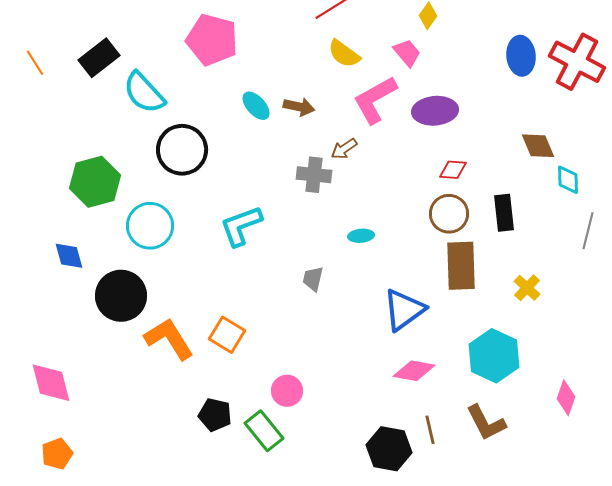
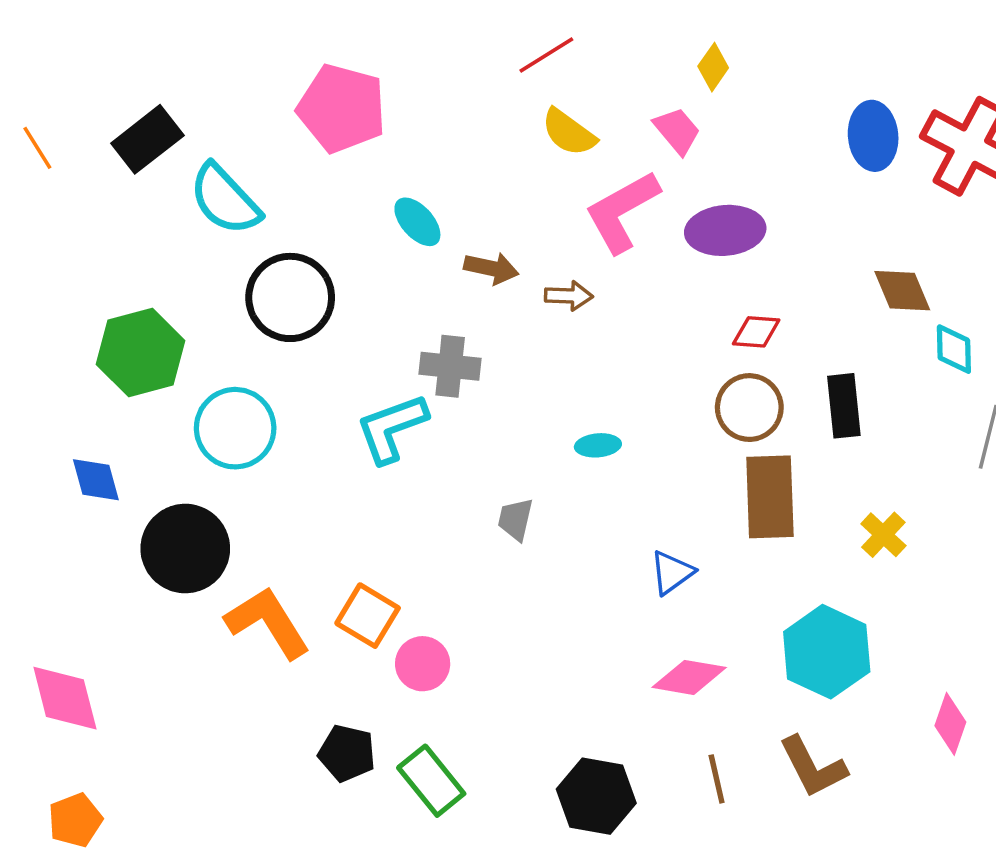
brown arrow: (299, 107) -> (491, 268), moved
brown arrow: (344, 149) -> (569, 296), turned -144
gray cross: (314, 175) -> (450, 366), moved
blue triangle: (404, 310) -> (672, 573), size x0.6
pink circle: (287, 391) -> (423, 664), moved
black hexagon: (389, 449) -> (596, 796), moved

